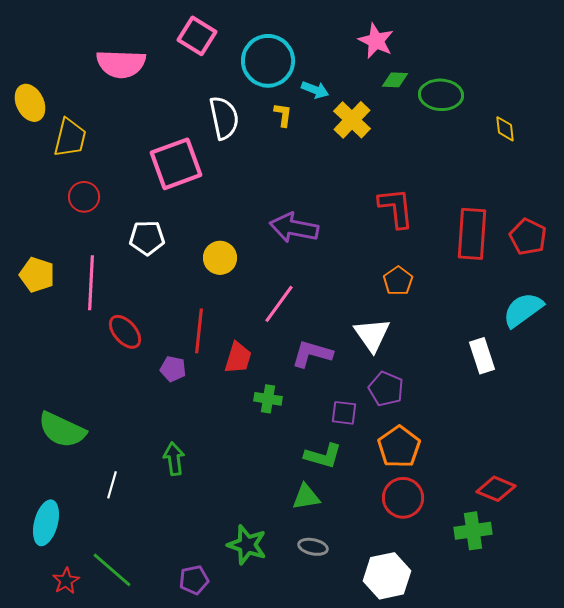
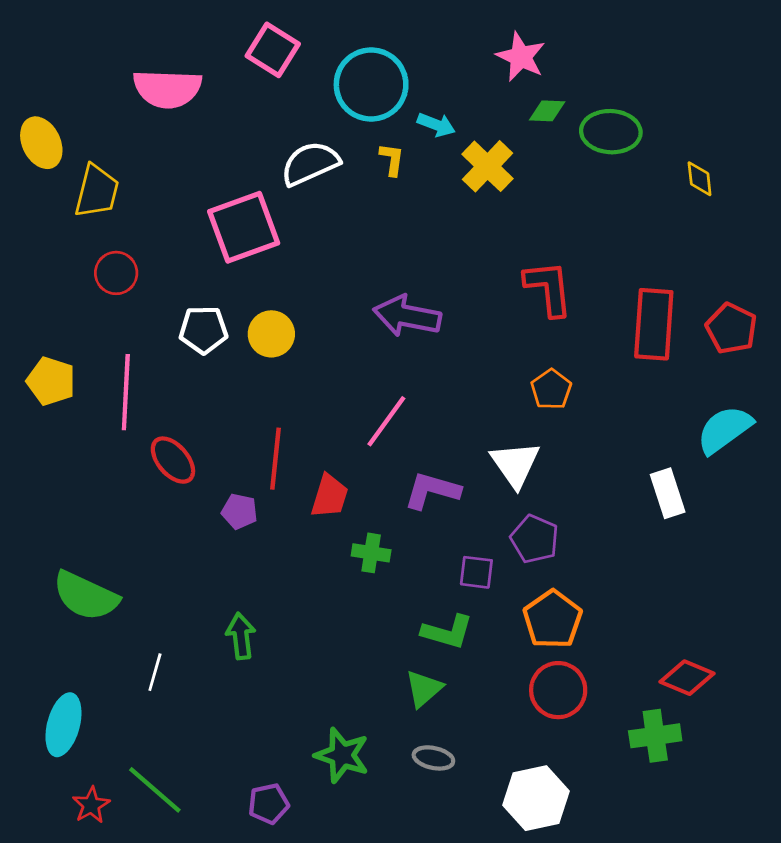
white semicircle: (224, 118) -> (310, 164), turned -102
yellow circle: (220, 258) -> (271, 334), moved
green triangle: (306, 497) -> (424, 689), turned -32

